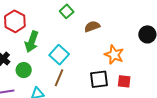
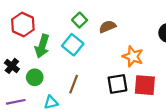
green square: (67, 11) -> (80, 20), moved
cyan square: (59, 55) -> (73, 45), moved
red square: (124, 81) -> (145, 85), size x1.5

